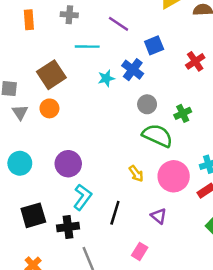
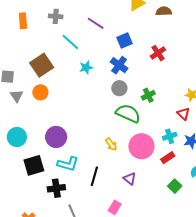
cyan line: (87, 47) -> (70, 42), turned 42
blue cross: (133, 70) -> (119, 65), moved
cyan L-shape: (83, 197) -> (68, 164), turned 70
black square: (33, 215) -> (34, 165), moved

